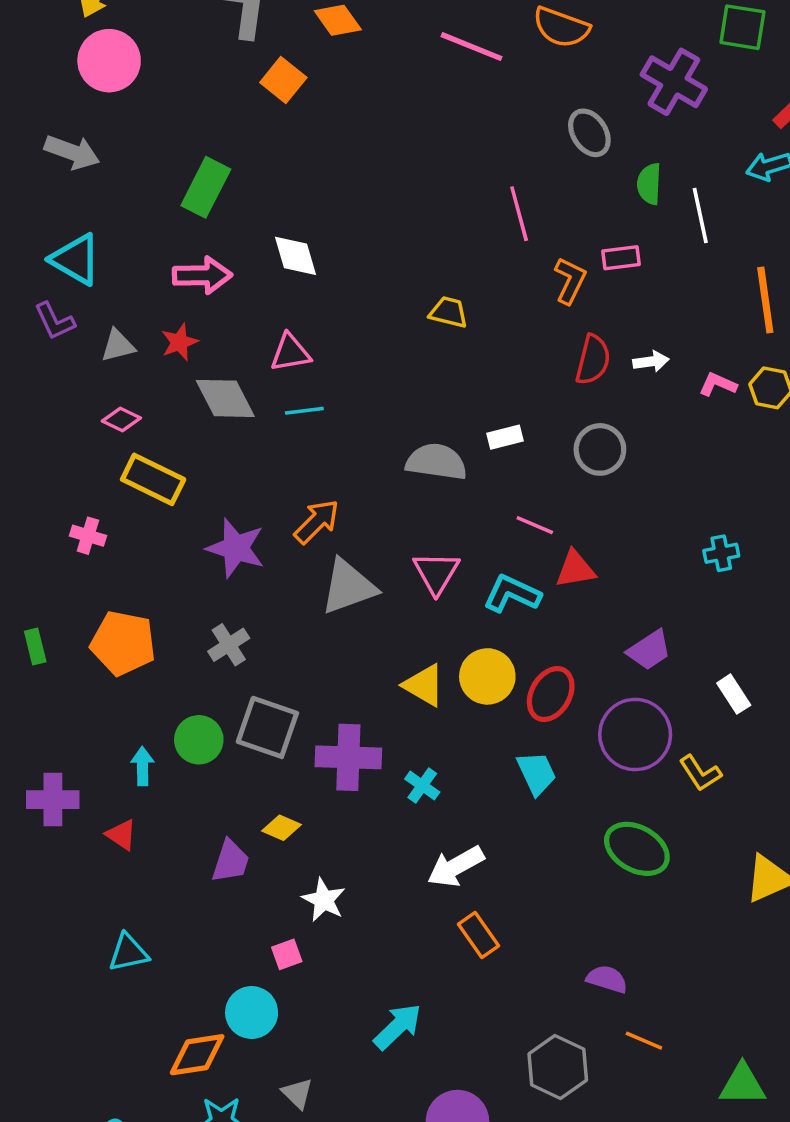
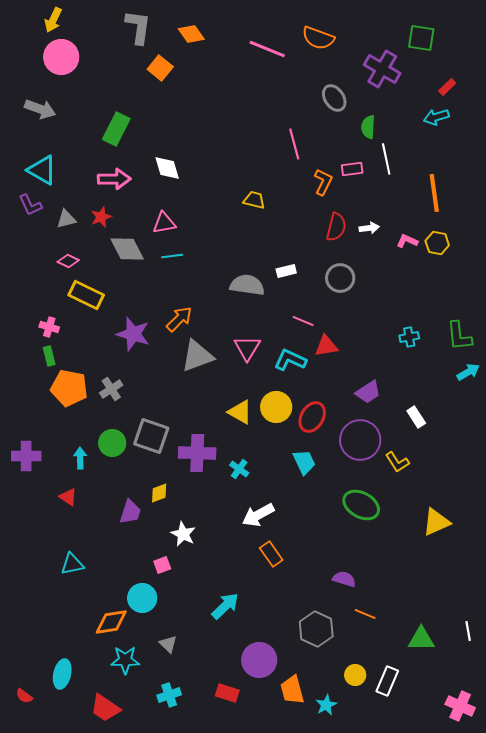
white line: (700, 215) -> (386, 159), moved
gray cross: (229, 645) -> (111, 389), moved
green rectangle: (35, 647) -> (49, 356), moved
purple cross: (53, 800) -> (26, 456), moved
yellow diamond: (282, 828) -> (159, 493), turned -45

